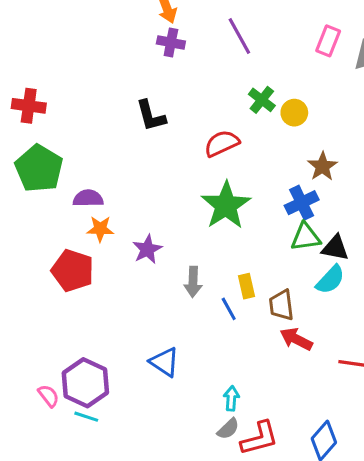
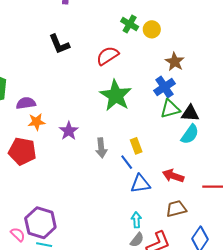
brown trapezoid: (281, 305) -> (176, 209), moved, turned 90
blue triangle: (165, 362) -> (140, 184), moved, turned -35

